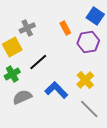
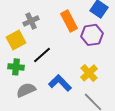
orange rectangle: (65, 28) -> (69, 21), size x1.5
green cross: (12, 74) -> (16, 67), turned 35

